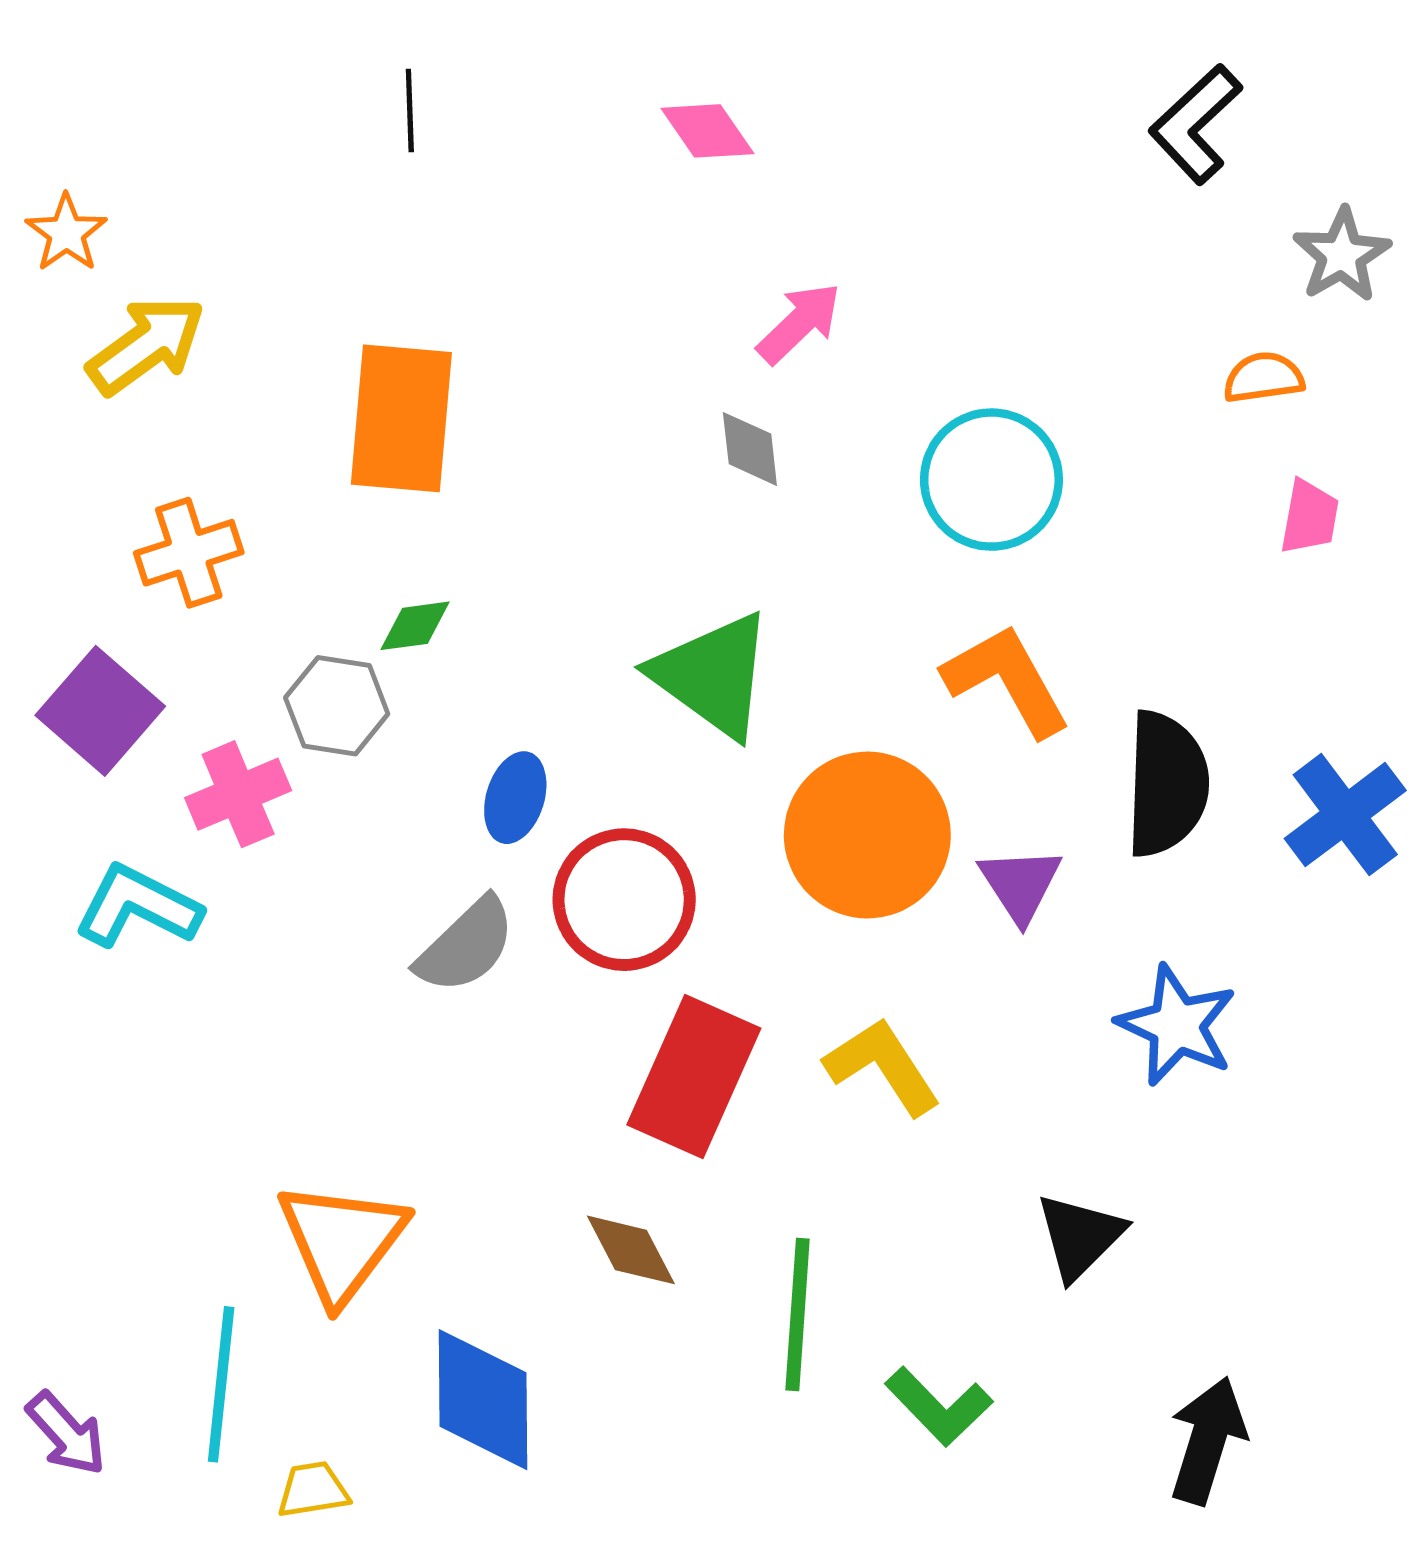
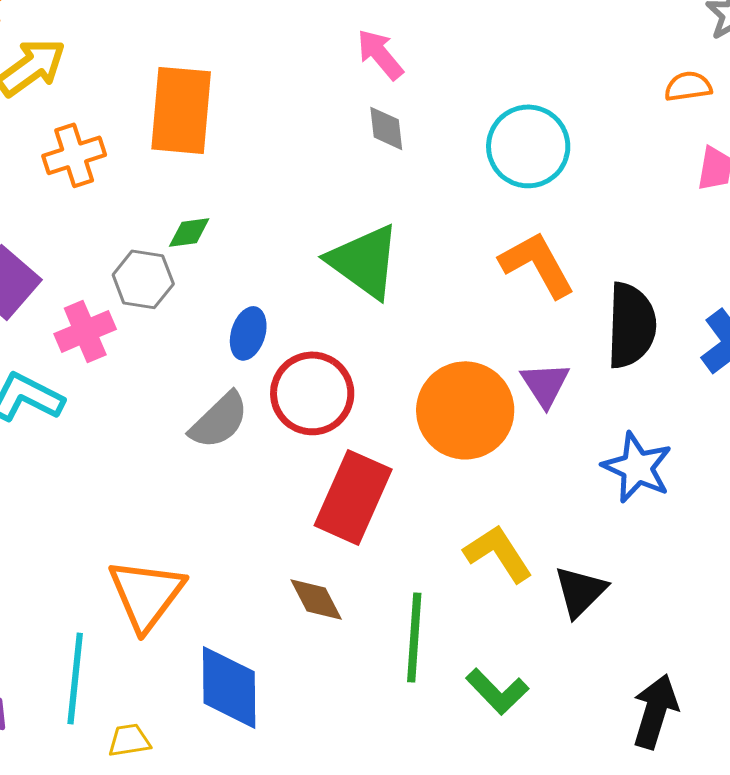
pink arrow: (799, 323) -> (380, 54), moved, turned -86
orange cross: (189, 553) -> (74, 155), moved
orange circle: (867, 835) -> (465, 410), moved
yellow L-shape: (883, 1066) -> (498, 553), moved

